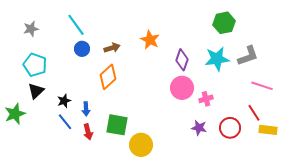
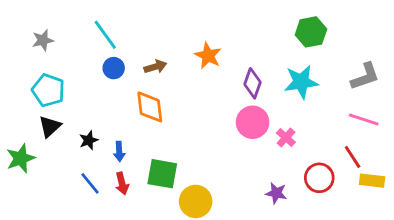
gray L-shape: (248, 56) -> (365, 76), moved
orange diamond: (108, 77) -> (150, 107), turned -55
pink cross: (206, 99) -> (286, 138), turned -32
blue line: (65, 122) -> (90, 183), moved
purple star: (199, 128) -> (276, 193), moved

